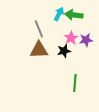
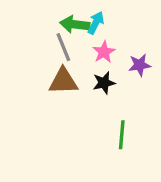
green arrow: (74, 15) -> (75, 24), moved
pink star: (71, 38) -> (104, 52), moved

